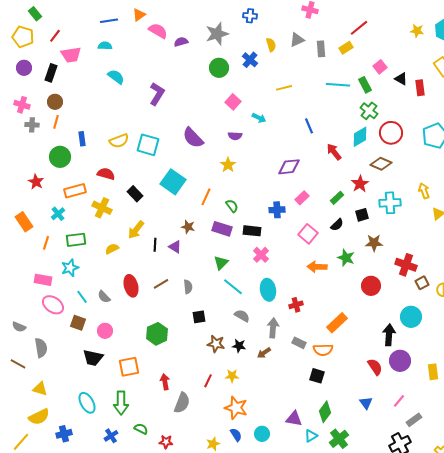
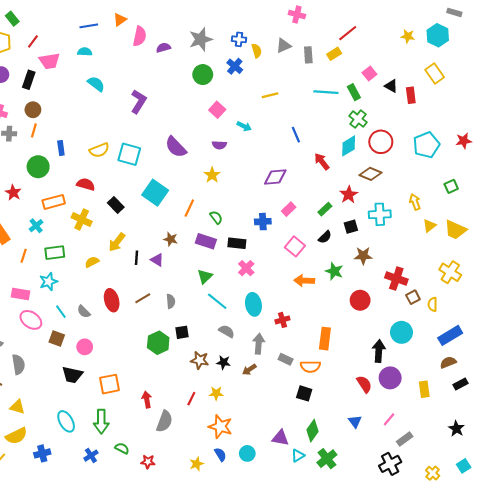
blue cross: (250, 16) -> (239, 39), moved
pink semicircle: (158, 31) -> (140, 36), turned 72
orange rectangle: (337, 323) -> (325, 339), turned -40
green hexagon: (157, 334) -> (158, 343), moved

